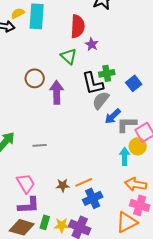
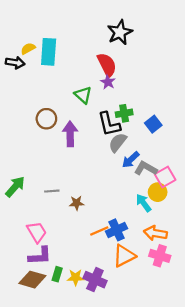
red semicircle: (78, 26) -> (107, 65), moved, turned -30
gray L-shape: (127, 124) -> (146, 168), turned 30
cyan arrow: (125, 156) -> (144, 203), turned -36
brown star: (63, 185) -> (77, 203), moved
blue cross: (93, 198) -> (117, 230), moved
orange triangle: (127, 222) -> (124, 256), moved

